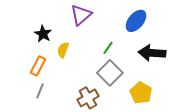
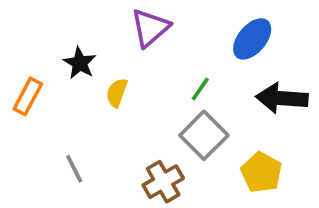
orange rectangle: (38, 66) -> (28, 96), moved
gray line: (40, 91) -> (74, 169), turned -49

